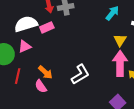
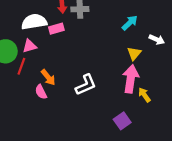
red line: (18, 76) -> (21, 66), moved

